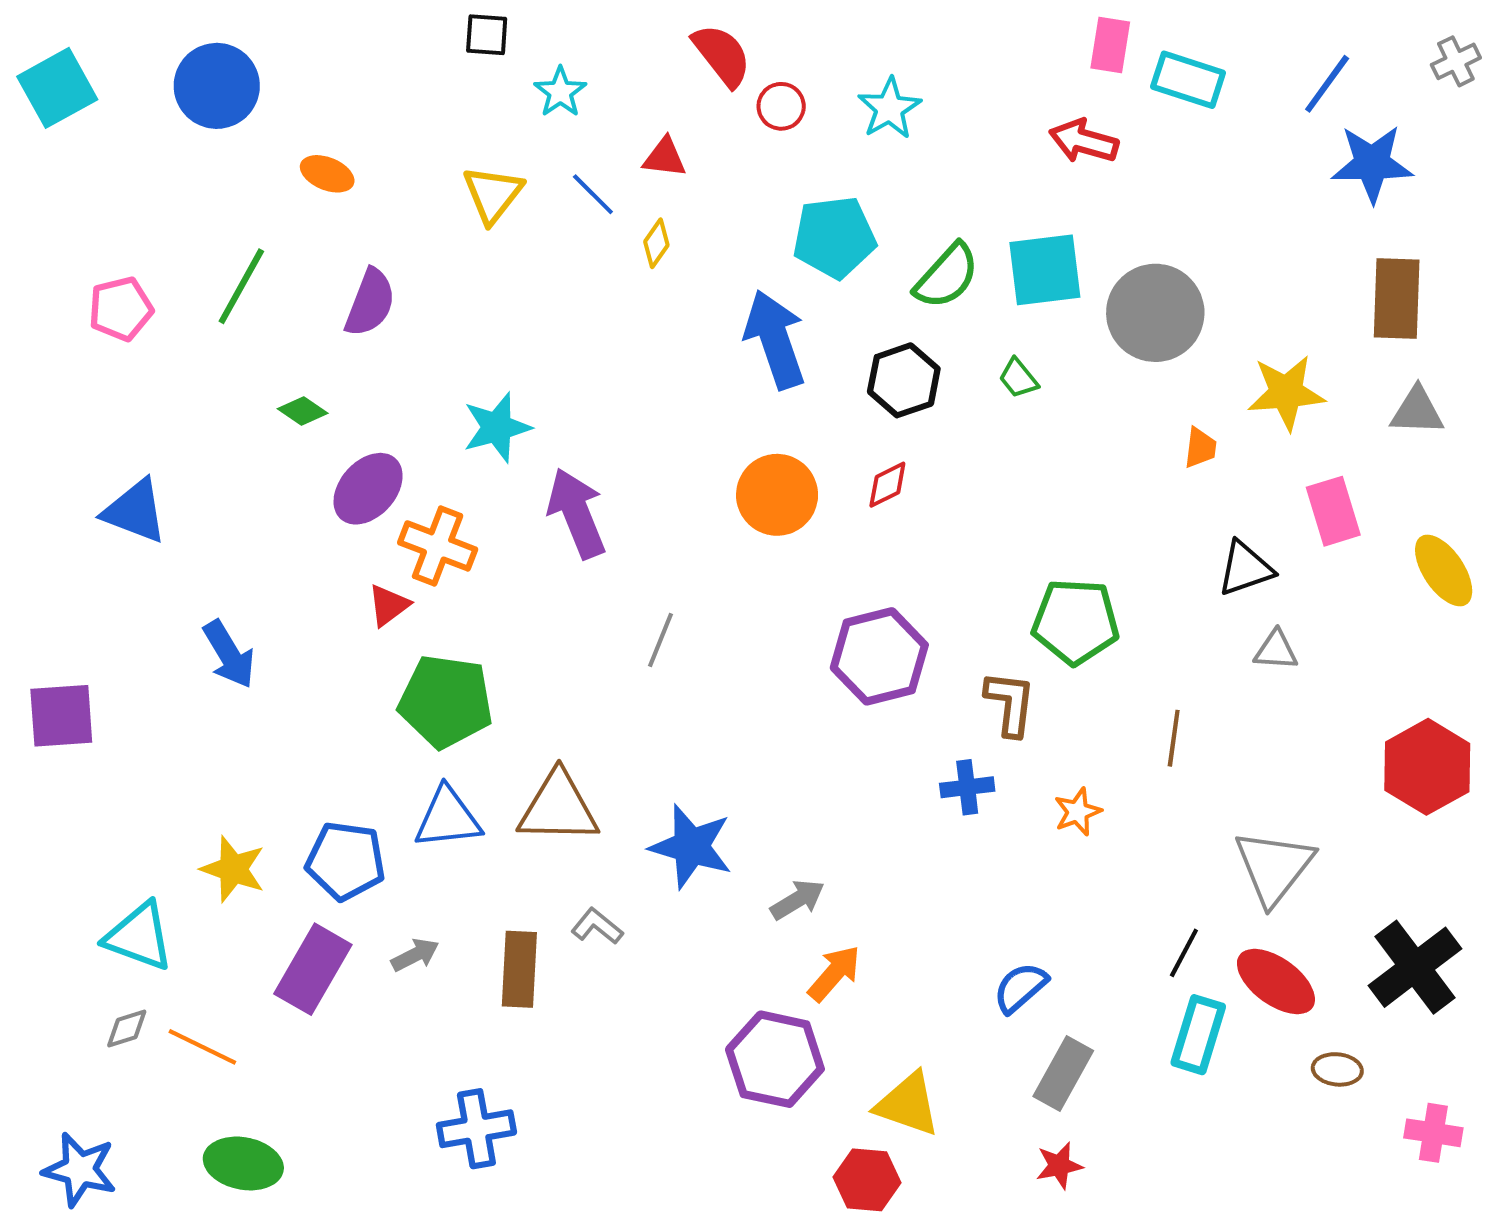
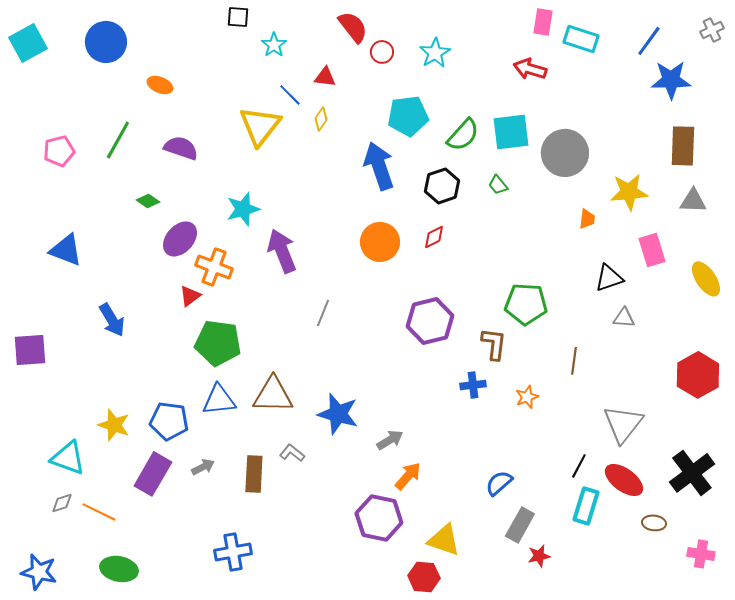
yellow triangle: (493, 194) -> (260, 126), moved, size x1.4
purple semicircle: (370, 303) -> (181, 148), turned -92
red star: (1059, 1166) -> (539, 556), moved

